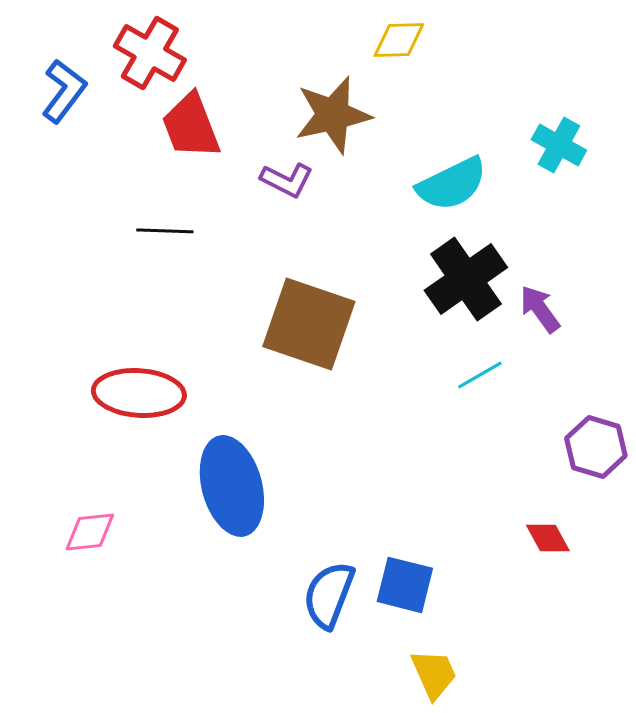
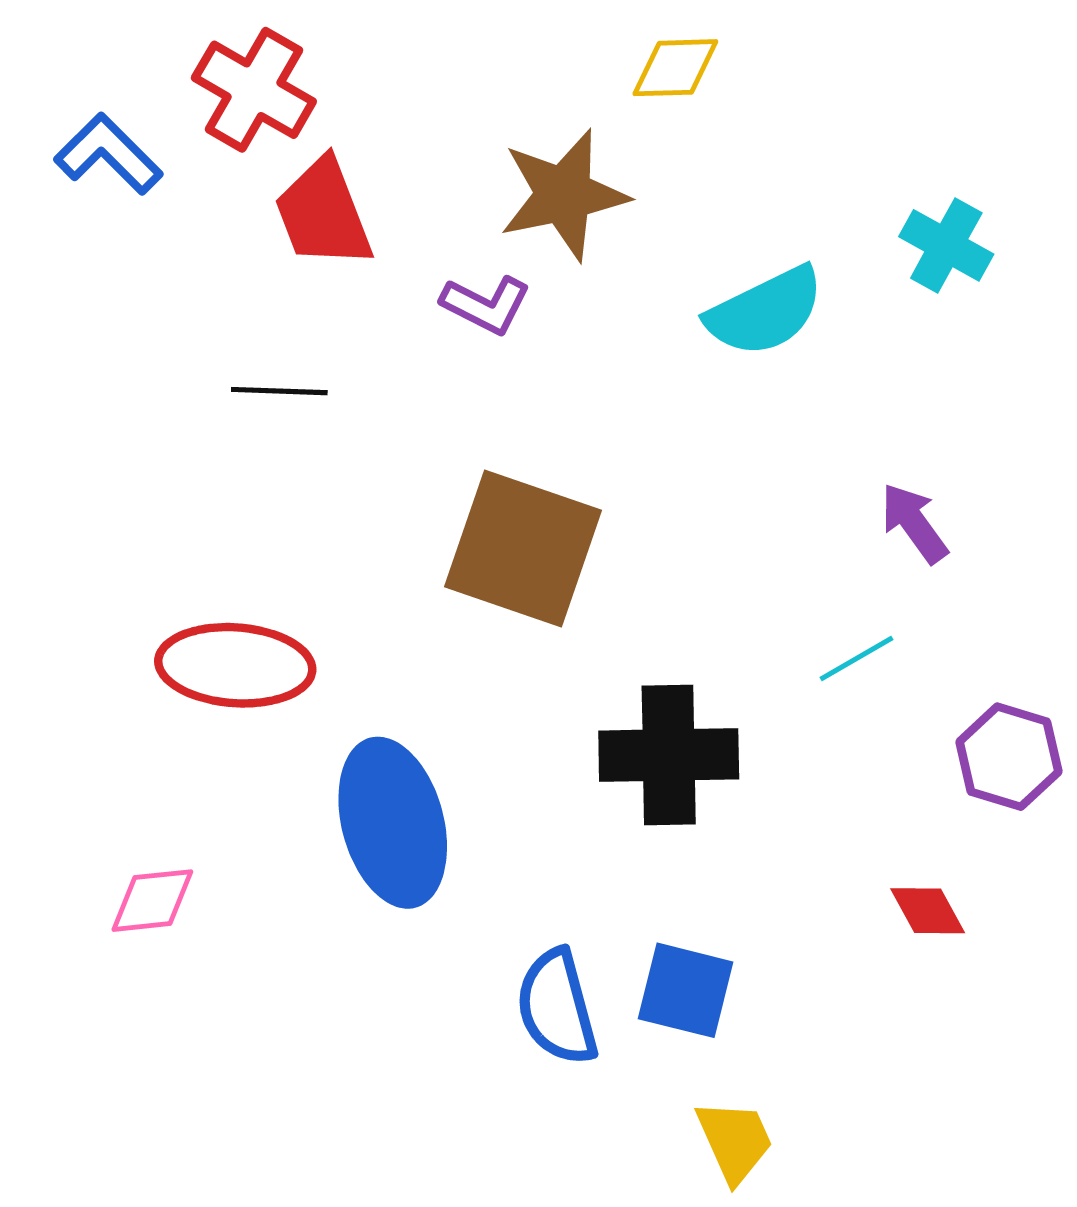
blue L-shape: (64, 91) -> (108, 154), turned -82
black cross: (466, 279) -> (669, 755), moved, turned 34
cyan line: (480, 375) -> (857, 658), moved
blue semicircle: (329, 595) -> (557, 1007), turned -36

